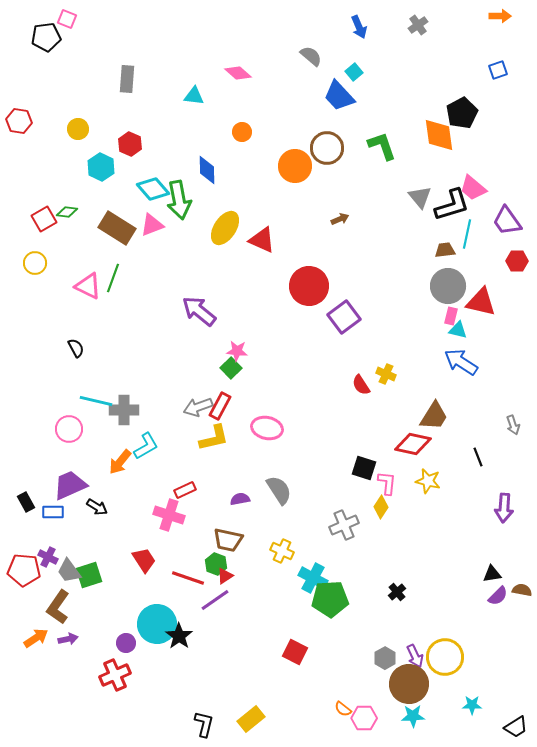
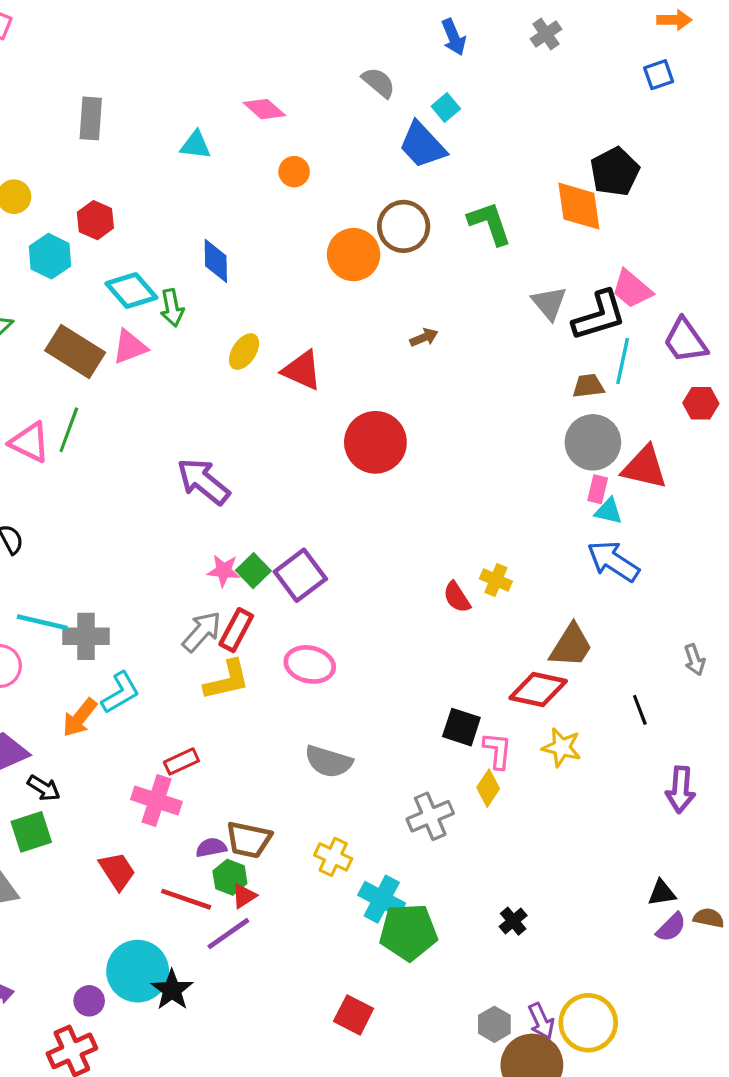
blue square: (498, 70) -> (659, 75), moved
orange circle: (242, 132) -> (294, 172), moved
green arrow: (179, 200) -> (172, 308), size x0.6
yellow ellipse: (225, 228) -> (244, 352), size x0.7
purple square: (344, 317) -> (300, 575), moved
pink star: (237, 351) -> (224, 571), moved
gray arrow: (198, 407) -> (202, 632), turned 152
gray semicircle: (279, 490) -> (329, 761), turned 140
purple semicircle: (240, 499) -> (211, 848), moved
green square: (89, 575) -> (31, 832), moved

